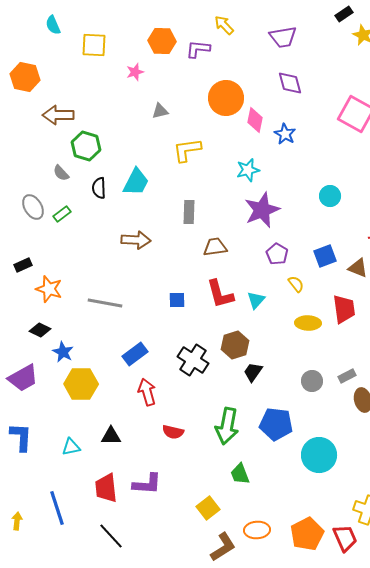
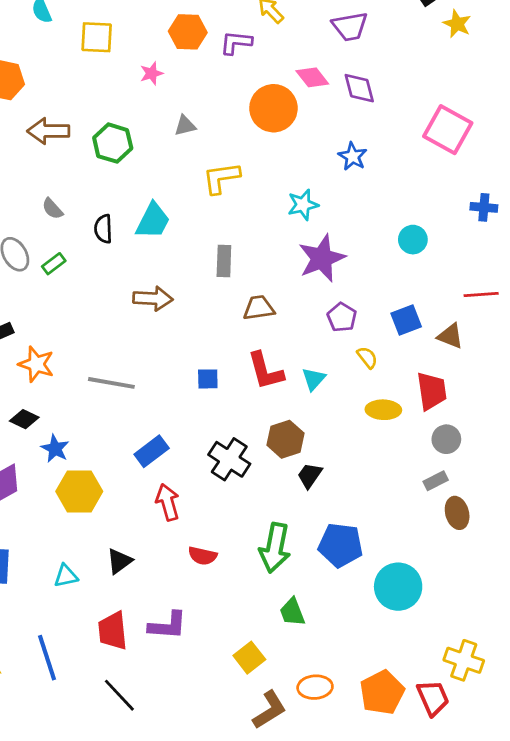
pink diamond: (255, 120) -> (312, 77), moved, turned -50
green hexagon: (86, 146) -> (113, 143), moved
gray circle: (312, 381) -> (446, 439), moved
black triangle: (111, 436) -> (119, 561), turned -35

